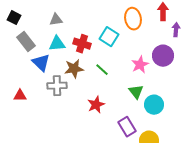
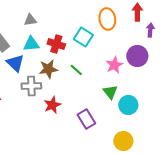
red star: (96, 105) -> (52, 105), moved
purple rectangle: (127, 127) -> (86, 119), moved

